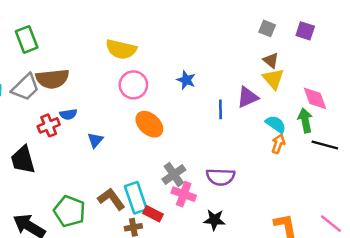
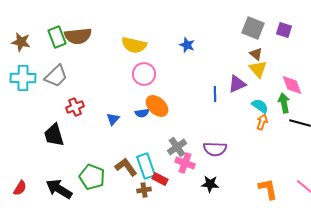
gray square: (267, 28) -> (253, 28), size x1.6
brown semicircle: (52, 79) -> (78, 36), moved
blue star: (186, 80) -> (187, 45), moved
blue semicircle: (68, 114) -> (142, 113), moved

